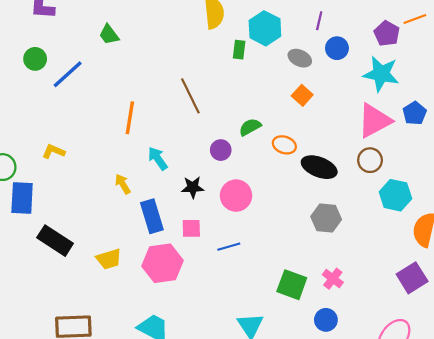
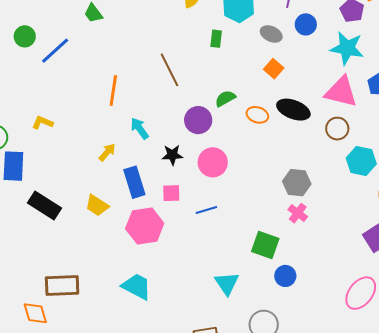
green rectangle: (239, 50) -> (216, 39), moved
pink triangle: (374, 121) -> (341, 92), turned 42
purple circle: (221, 150) -> (198, 120), size x1.4
black ellipse: (319, 167) -> (293, 110), moved
yellow arrow: (123, 184) -> (107, 152), turned 72
yellow trapezoid: (109, 259) -> (97, 205), moved, turned 50
pink cross: (333, 279) -> (298, 213), moved
blue circle: (326, 320) -> (285, 276), moved

